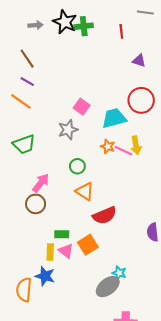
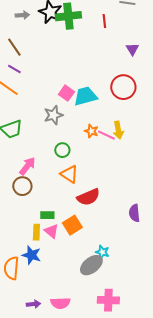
green cross: (84, 26) -> (68, 16), size x1.4
purple triangle: (139, 61) -> (132, 49), moved, turned 40
cyan trapezoid: (114, 118) -> (85, 96), moved

